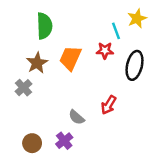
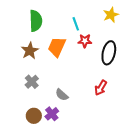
cyan line: (116, 31) -> (76, 24), moved
gray cross: (23, 88) -> (32, 82), moved
red arrow: (109, 105) -> (101, 88), moved
brown circle: (32, 143) -> (34, 116), moved

